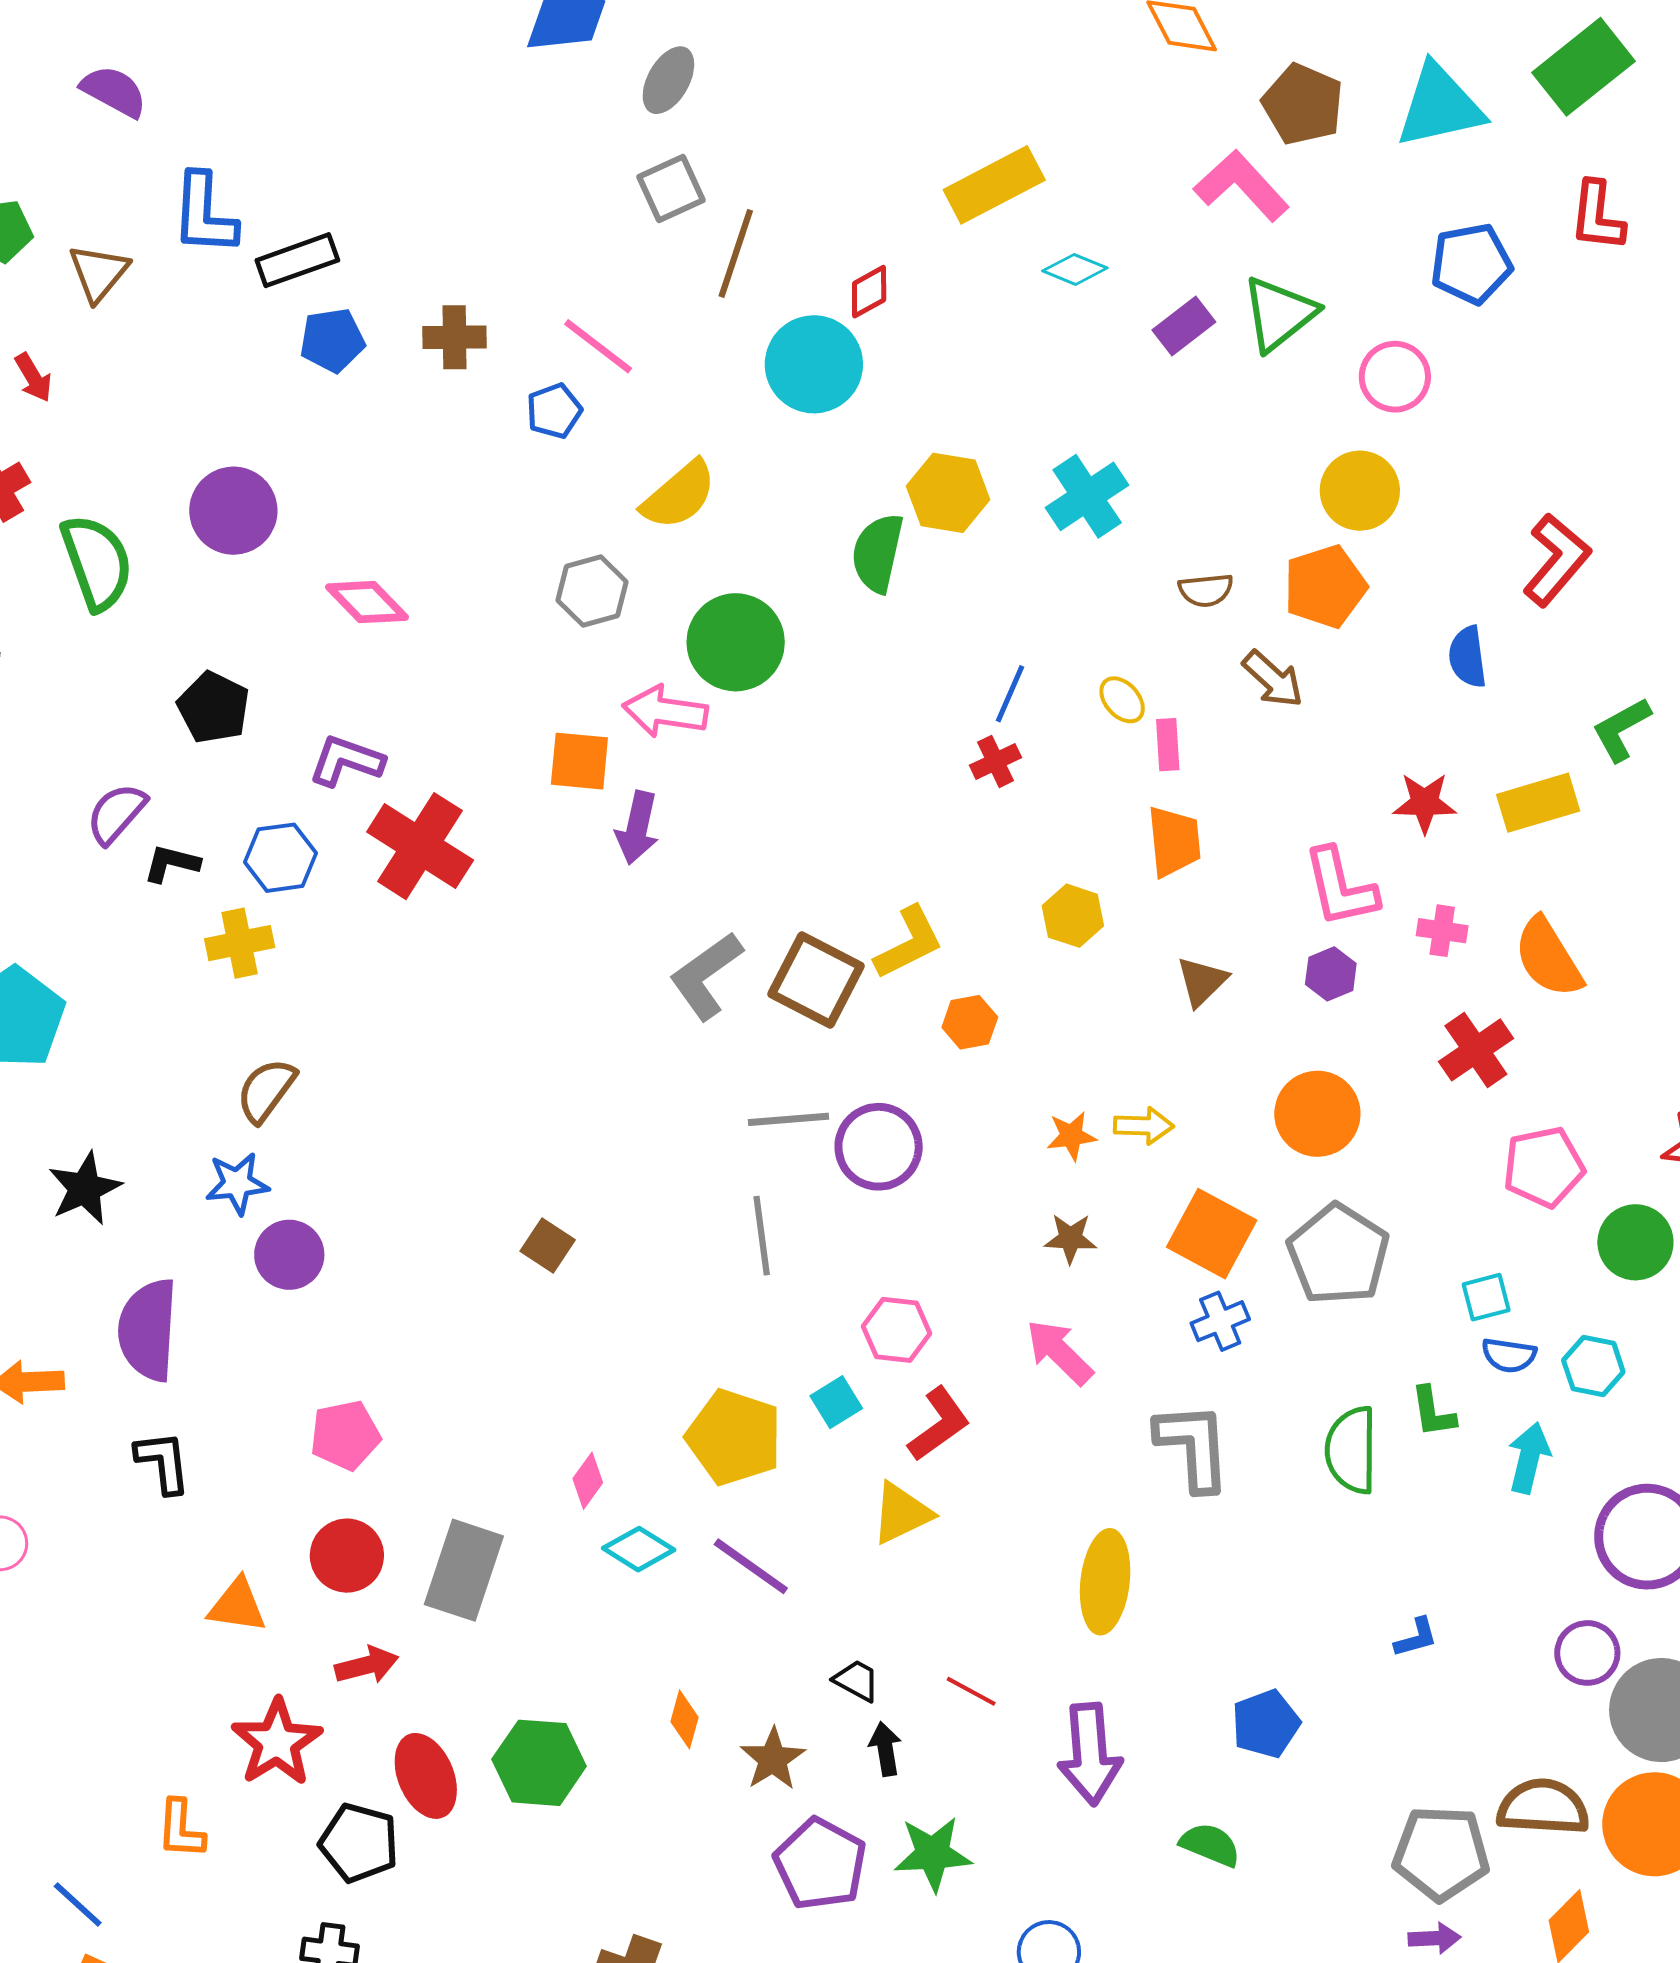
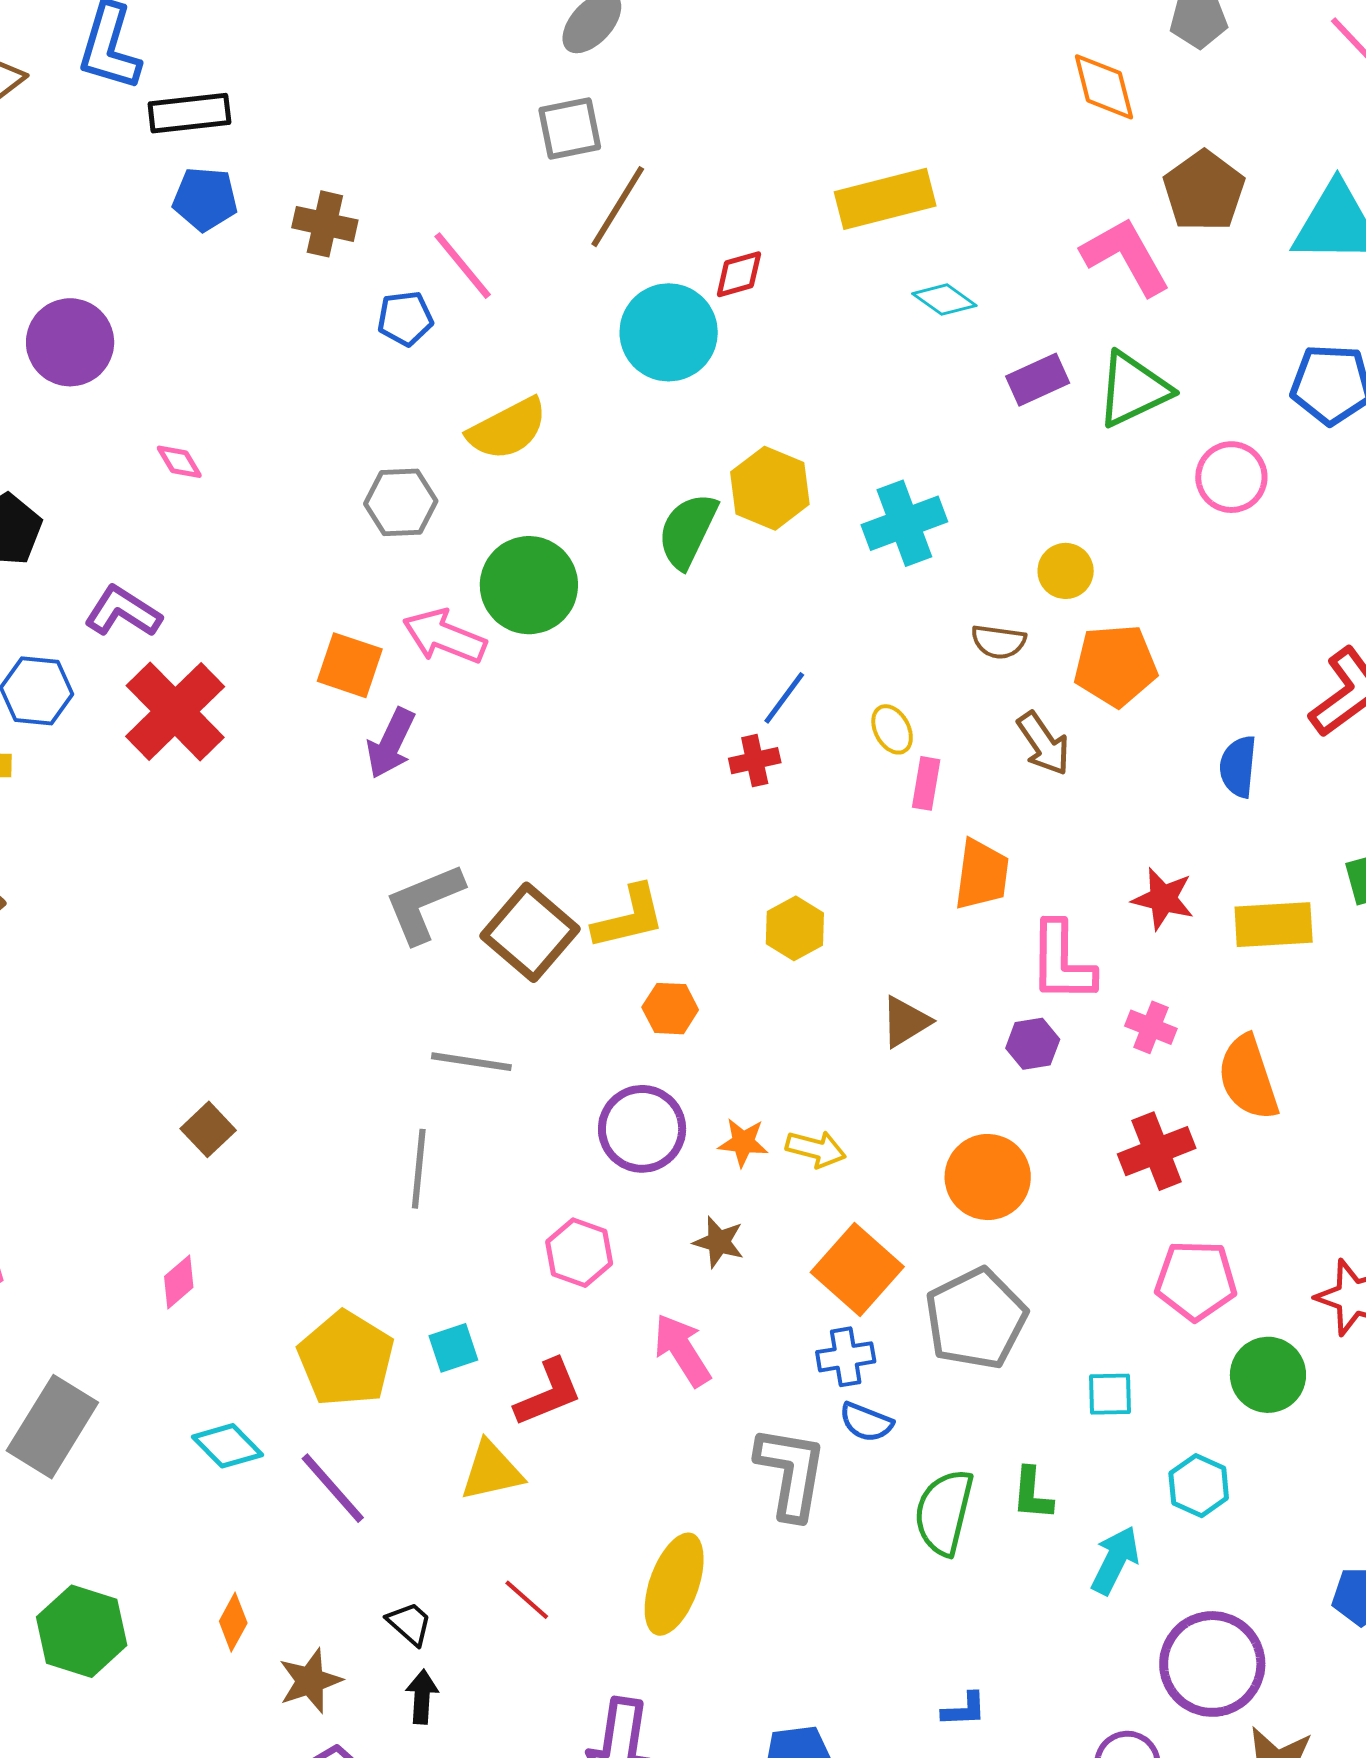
yellow circle: (1360, 491) -> (1066, 571), moved, size x0.7
pink diamond: (367, 602) -> (179, 462), size x0.6
orange trapezoid: (1174, 841) -> (982, 875), moved
purple circle: (879, 1147) -> (642, 1129), moved
pink hexagon: (896, 1330) -> (579, 1253), moved
blue semicircle: (1509, 1355) -> (866, 1422), moved
pink diamond: (588, 1481) -> (179, 1282), moved
red line: (971, 1691) -> (527, 1600), moved

